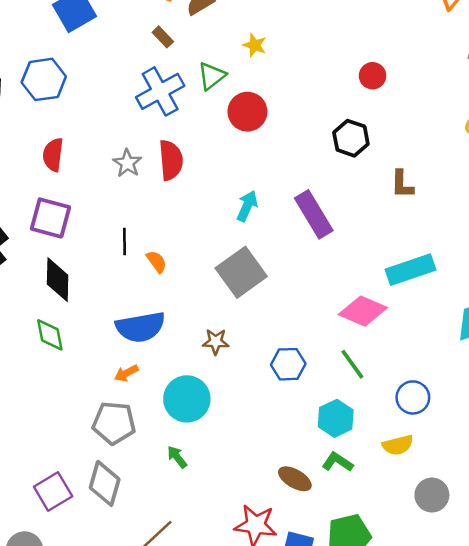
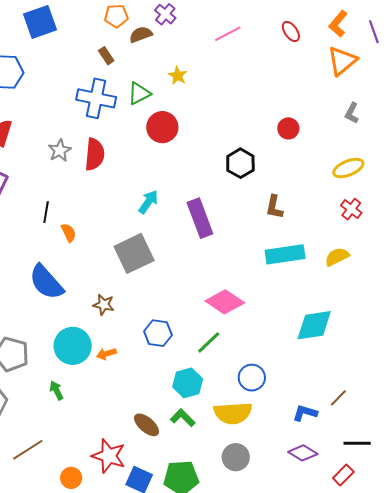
red circle: (373, 76) -> (288, 128), moved
blue cross: (160, 91) -> (96, 98), turned 30
cyan rectangle: (410, 270) -> (285, 254), moved
blue semicircle: (140, 327) -> (46, 282), turned 48
green line: (352, 364) -> (209, 342), turned 72
orange arrow: (126, 373) -> (106, 354), moved
yellow semicircle: (398, 445) -> (233, 413), size x1.5
gray circle: (432, 495) -> (236, 457), moved

